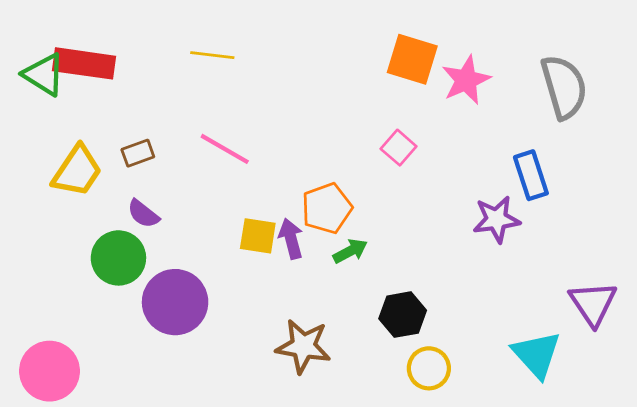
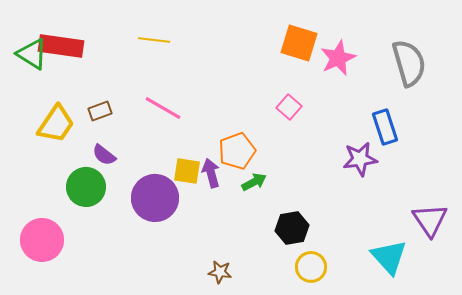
purple circle: (175, 302) -> (155, 198), moved
brown star: (303, 346) -> (220, 272), moved, size x0.6
pink circle: (49, 371) -> (42, 240), moved

